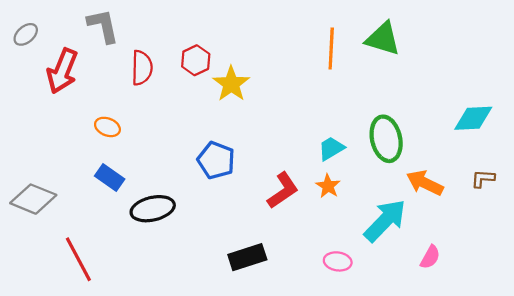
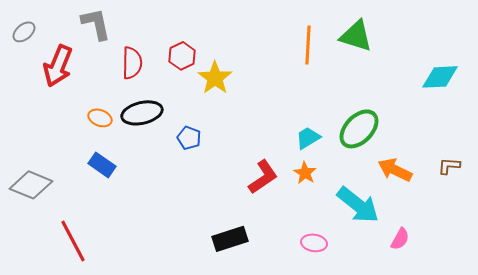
cyan diamond: (473, 118) -> (440, 77), moved
green ellipse: (386, 139) -> (359, 129), turned 57
blue pentagon: (216, 160) -> (189, 138), moved, size x0.7
black ellipse: (153, 209) -> (142, 113), moved
cyan arrow: (385, 221) -> (358, 205), turned 84

